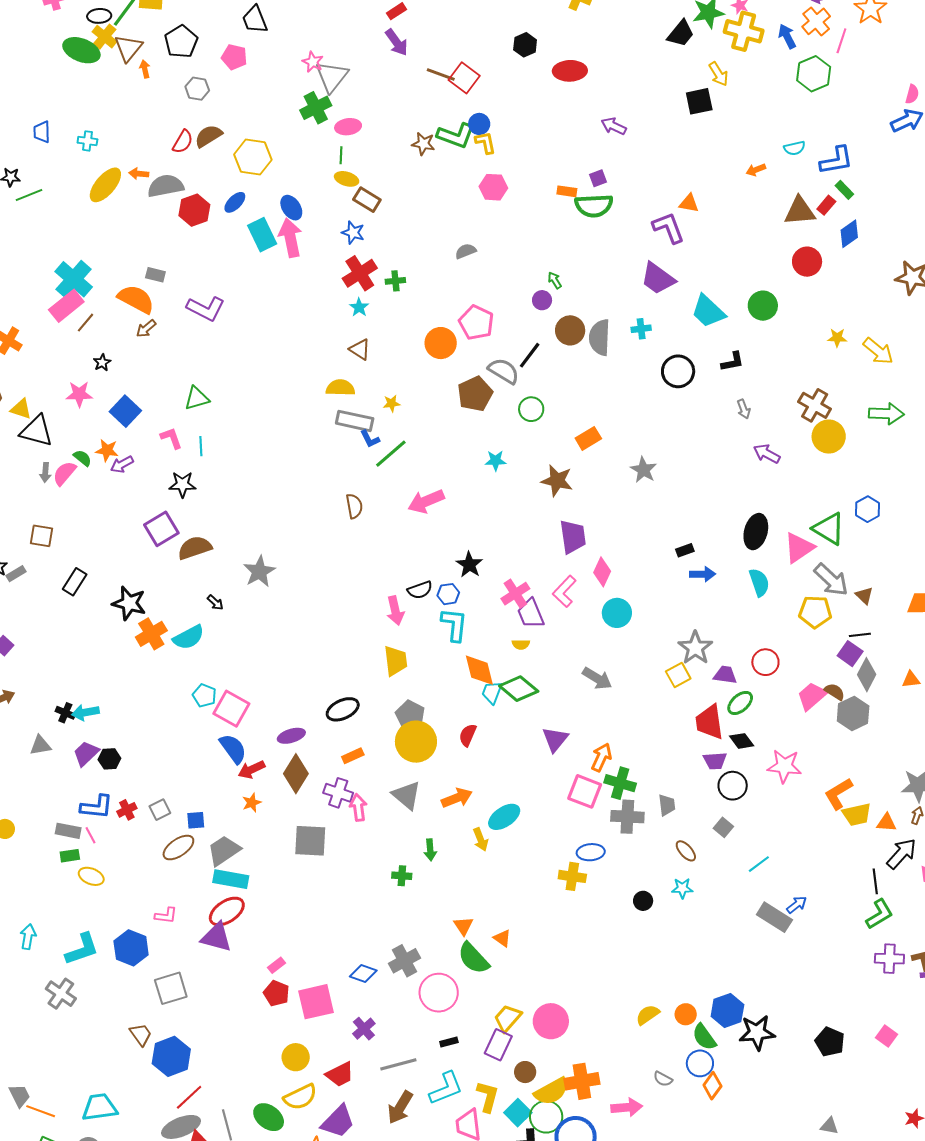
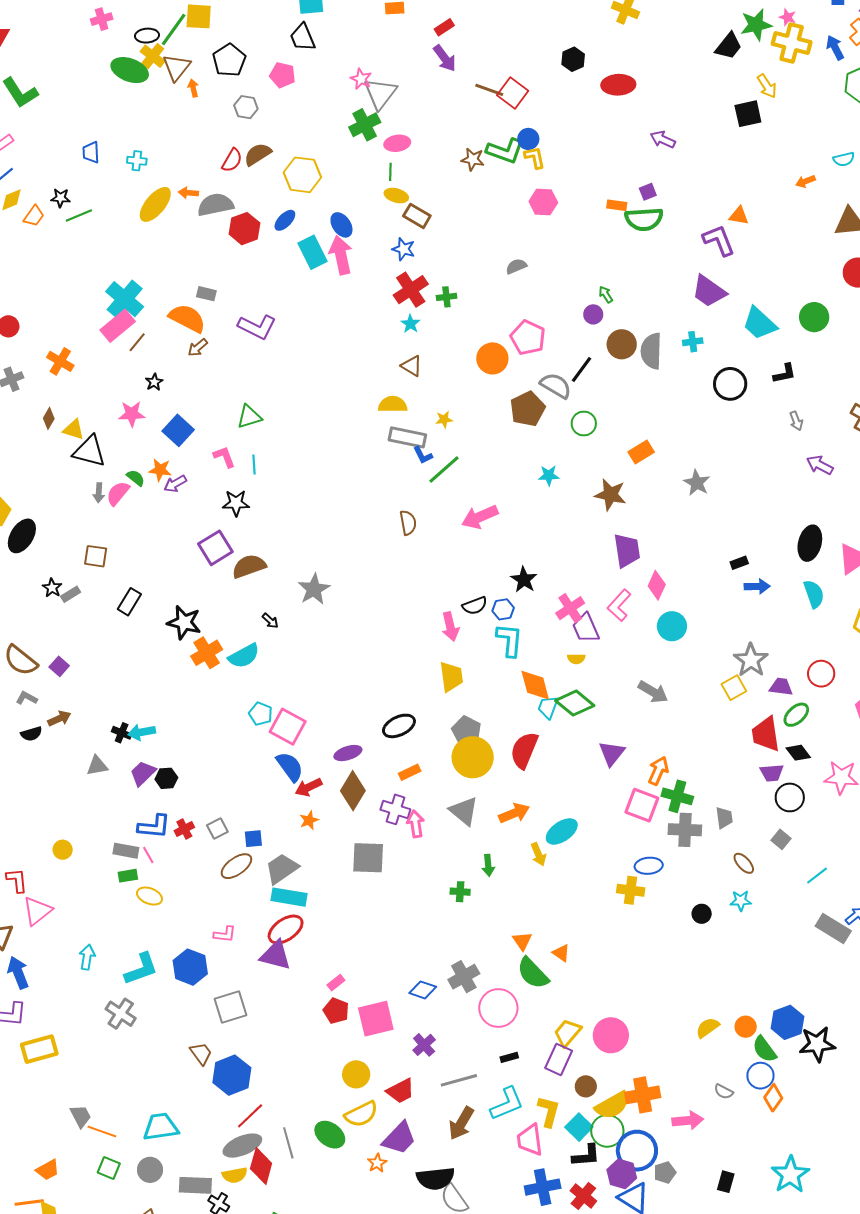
red semicircle: (468, 735) -> (524, 750), size x1.6

